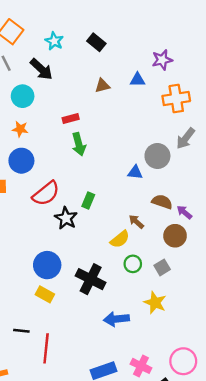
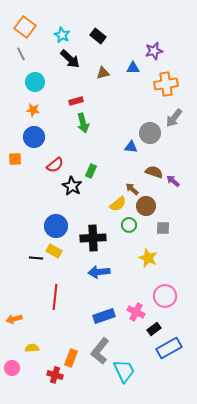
black arrow: (41, 69) -> (70, 59), moved
red semicircle: (46, 194) -> (55, 165), size x0.7
brown circle: (175, 236) -> (146, 206), moved
gray square: (162, 267) -> (163, 228), moved, turned 32
black cross: (91, 279) -> (93, 238), turned -30
blue arrow: (116, 319) -> (99, 272), moved
black line: (21, 331) -> (36, 258), moved
pink circle: (183, 361) -> (165, 296), moved

